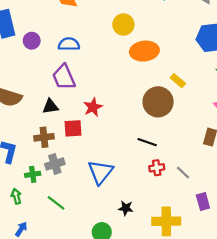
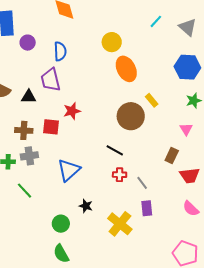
blue semicircle: (69, 44) -> (60, 51), turned 78
orange ellipse: (144, 51) -> (126, 69), turned 60
black triangle: (50, 107) -> (29, 97), moved
purple rectangle: (203, 201) -> (147, 208), moved
yellow cross: (166, 221) -> (120, 224), turned 30

